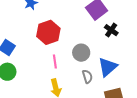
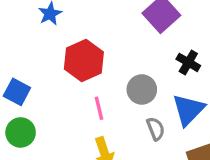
black cross: (111, 30) -> (188, 62), moved

